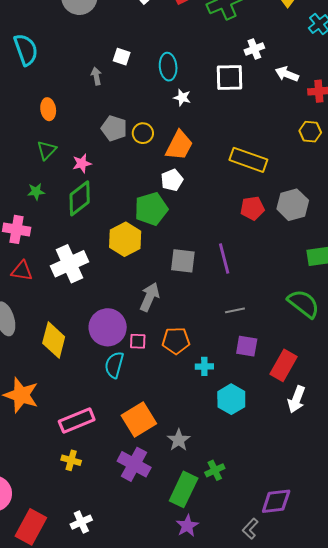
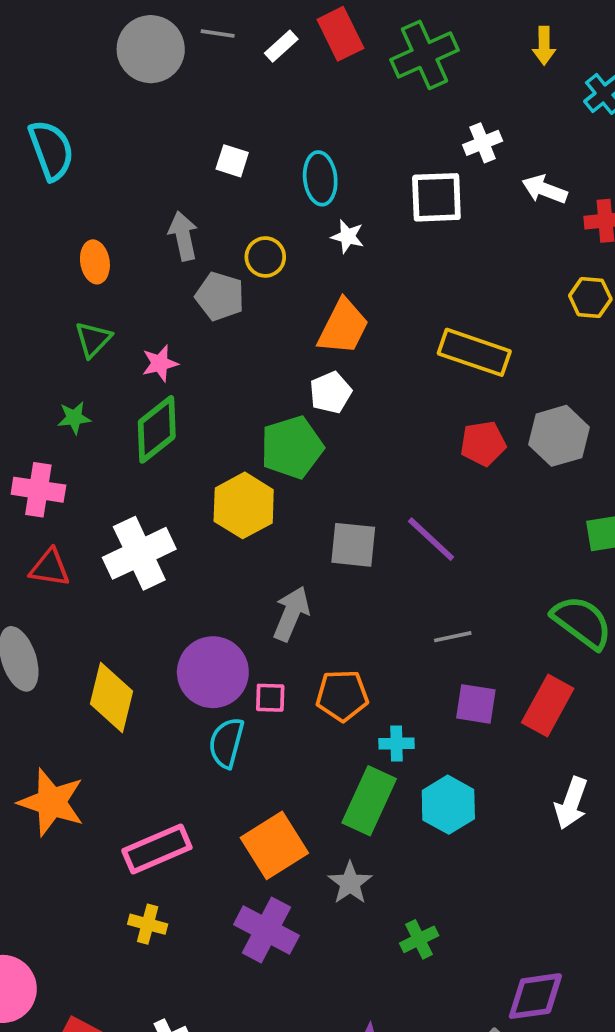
gray arrow: (96, 76) -> (183, 236), moved, size x1.4
yellow circle: (143, 133) -> (265, 257), moved
purple line: (224, 259) -> (431, 539), turned -32
red rectangle: (284, 365) -> (548, 706), moved
green rectangle: (184, 489) -> (369, 801), moved

